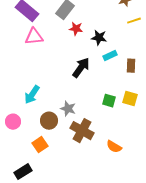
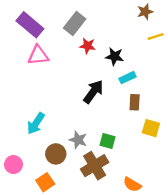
brown rectangle: (131, 66) -> (135, 102), moved
green square: (109, 101) -> (107, 141), moved
pink circle: (13, 122) -> (13, 165), moved
brown cross: (82, 131) -> (95, 166), turned 30

